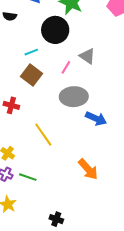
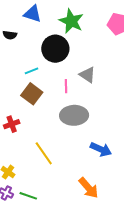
pink line: (66, 67) -> (66, 86), turned -32
red cross: (11, 105) -> (12, 124), turned -35
blue arrow: (96, 118) -> (101, 149), moved

